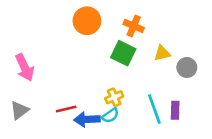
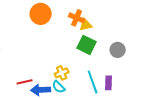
green square: (123, 53) -> (87, 45), moved
yellow triangle: (162, 53) -> (86, 25), moved
cyan semicircle: (110, 115) -> (59, 87), turned 80

